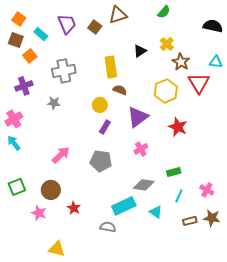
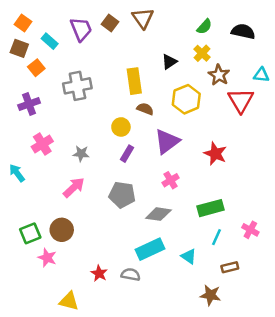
green semicircle: (164, 12) -> (204, 27), moved
brown triangle: (118, 15) -> (143, 18), turned -48
black semicircle: (213, 26) -> (243, 31), moved
brown square: (95, 27) -> (110, 23), moved
yellow hexagon: (166, 91) -> (186, 99), moved
gray star: (54, 103) -> (81, 154), moved
pink cross: (14, 119) -> (42, 144), moved
green rectangle: (174, 172) -> (210, 208), size x1.5
gray diamond: (144, 185) -> (158, 214), moved
green square: (17, 187) -> (30, 233), moved
red star: (74, 208) -> (99, 273), moved
brown star: (212, 218) -> (210, 295), moved

